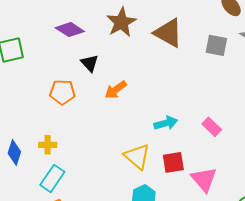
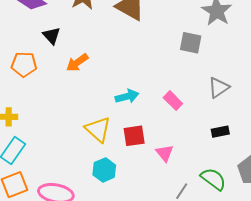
gray square: (216, 45) -> (191, 43), moved
pink triangle: (204, 179) -> (165, 153), size x0.7

